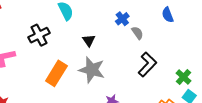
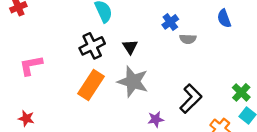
gray semicircle: (137, 33) -> (188, 39), turned 128
black cross: (39, 35) -> (92, 46), moved
black L-shape: (147, 65) -> (191, 99), moved

